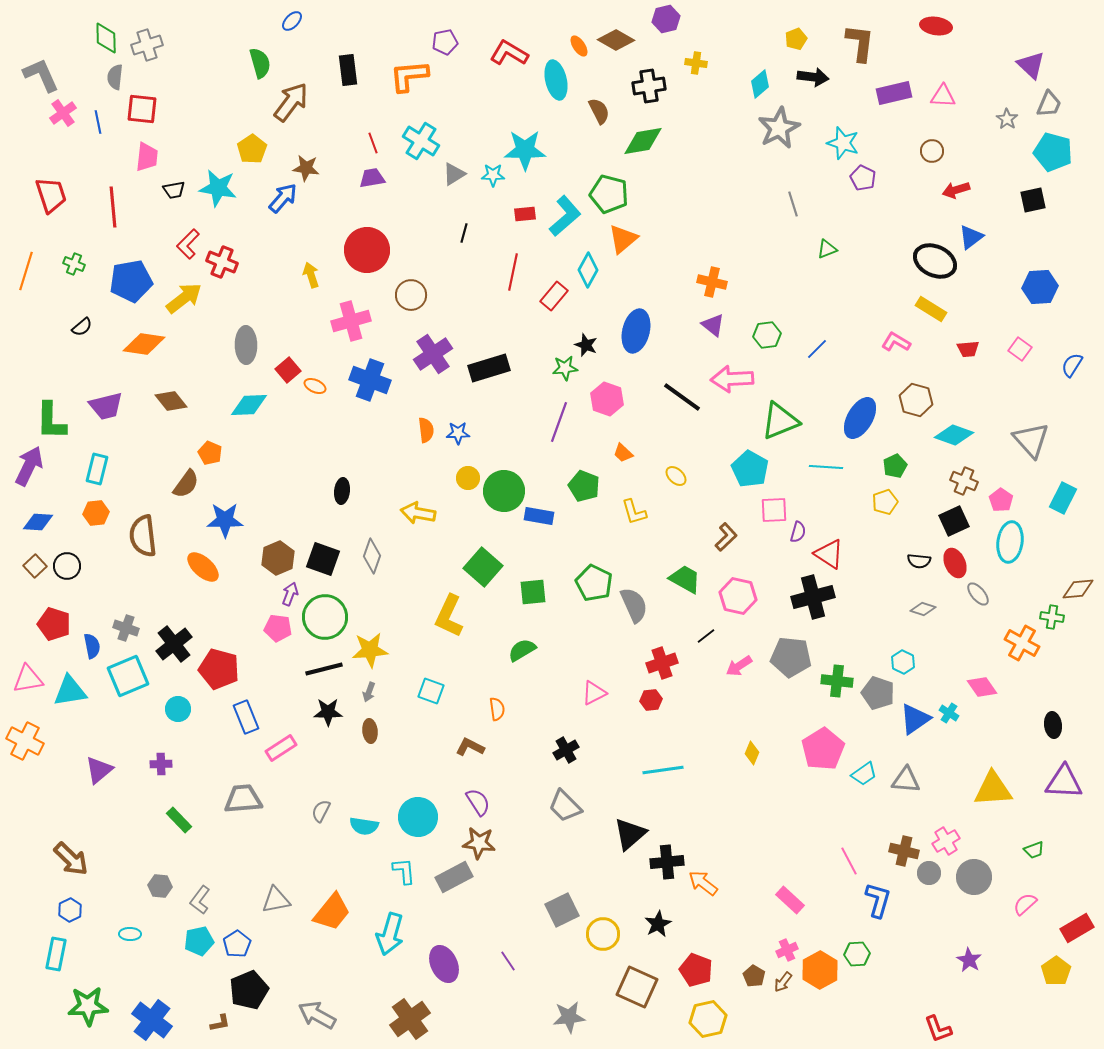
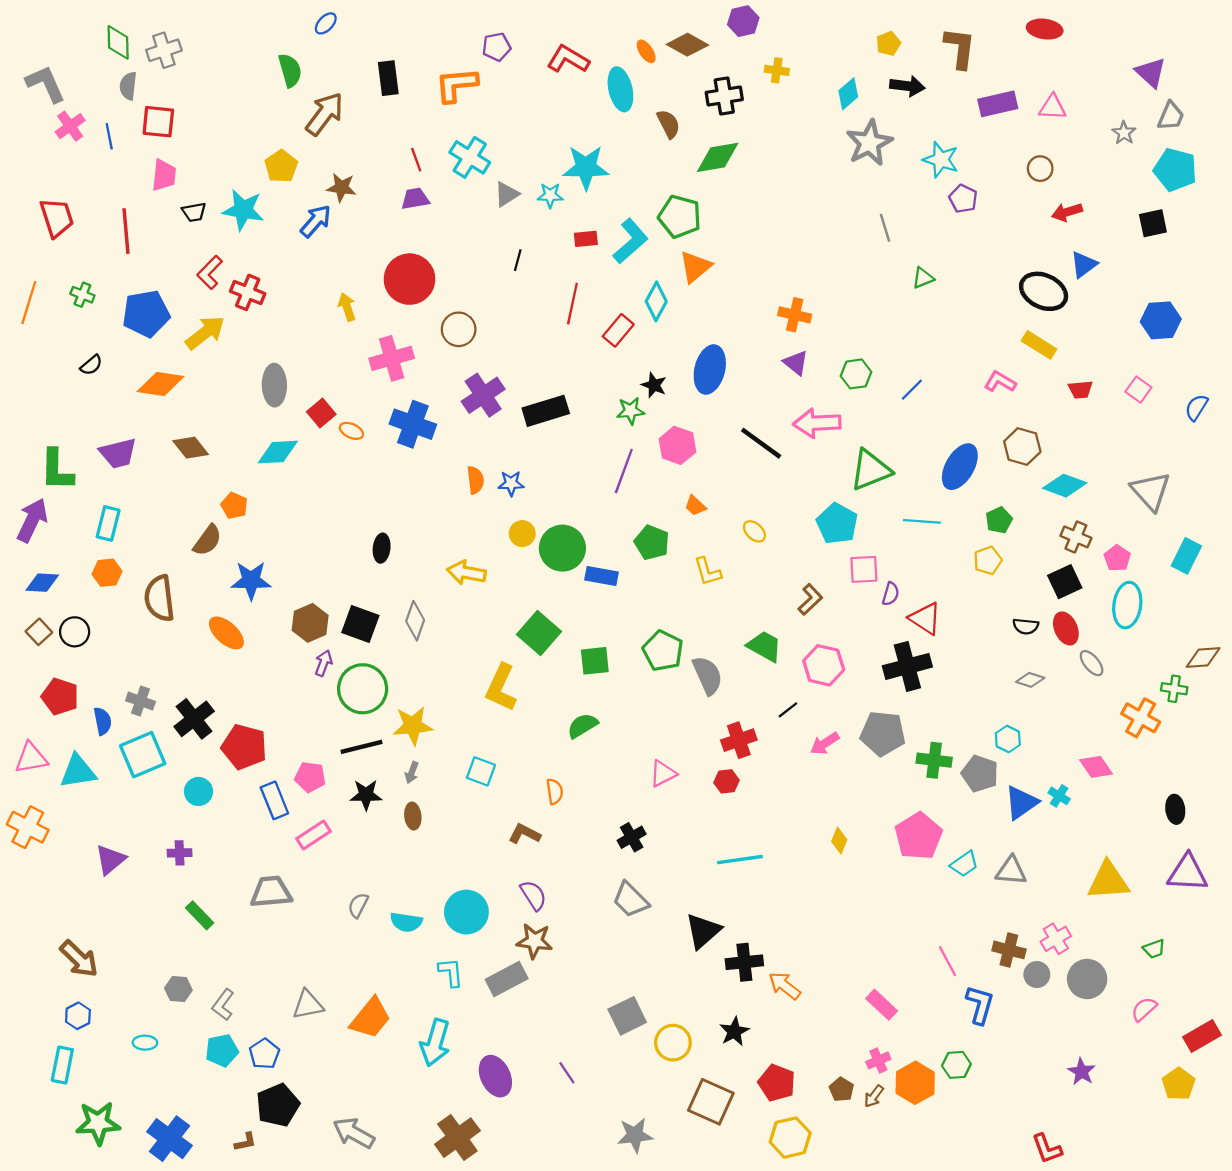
pink pentagon: (278, 628) -> (310, 777), moved

